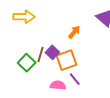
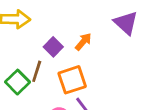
purple square: (52, 52) -> (53, 47), moved

